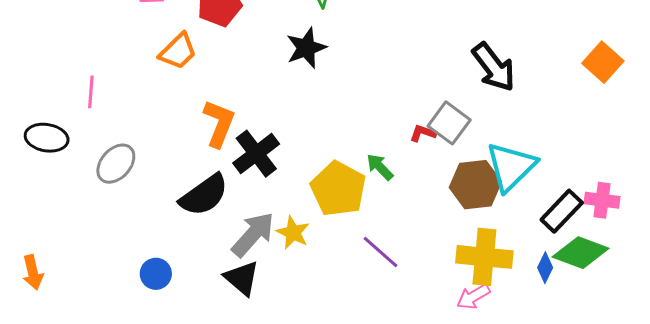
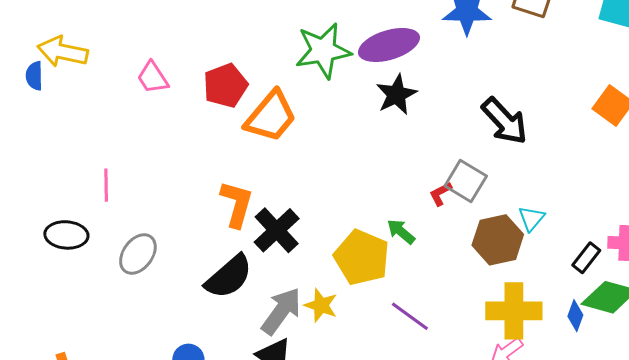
black star: (306, 48) -> (396, 95), moved
orange trapezoid: (178, 51) -> (271, 116), moved, size x1.4
red L-shape: (423, 133) -> (440, 194), turned -40
cyan triangle: (511, 167) -> (531, 218), size x0.5
black rectangle: (562, 211) -> (586, 258), size x0.7

